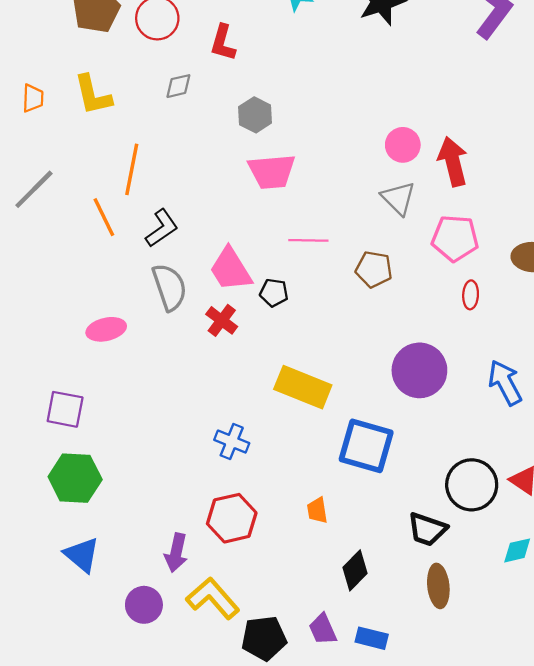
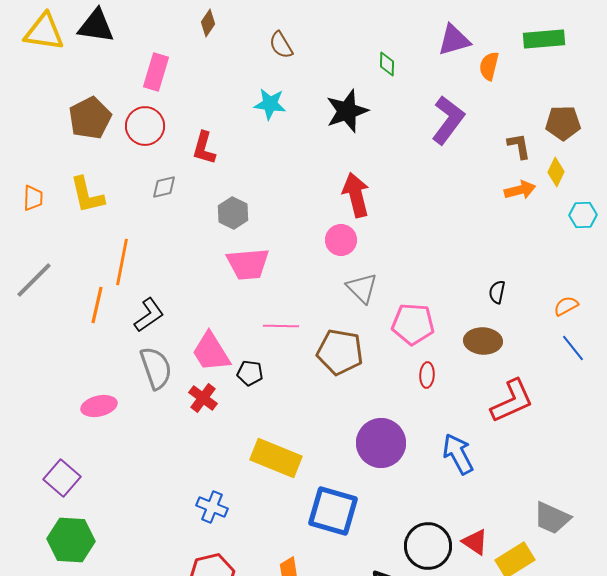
pink circle: (403, 145) -> (341, 240), moved
red arrow: (453, 162) -> (356, 195), moved
orange line: (104, 217) -> (97, 305), turned 39
brown pentagon: (374, 269) -> (340, 352), size x1.4
purple square: (65, 409) -> (62, 478), turned 30

